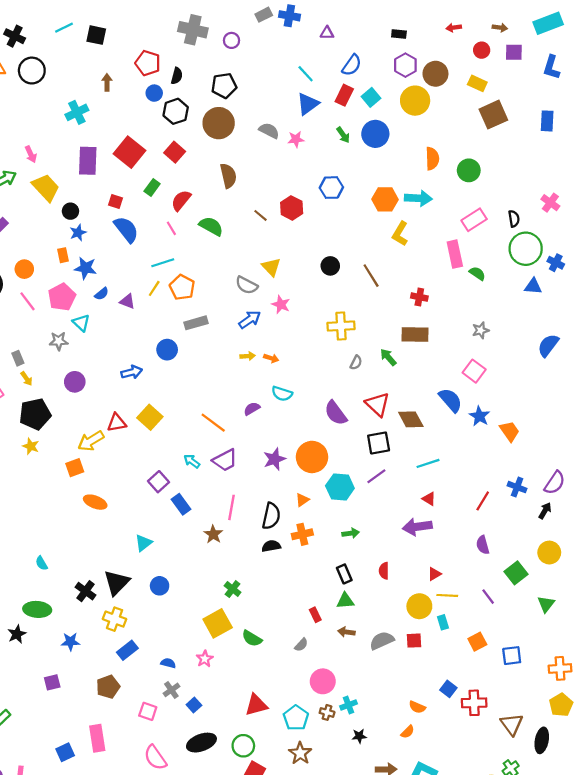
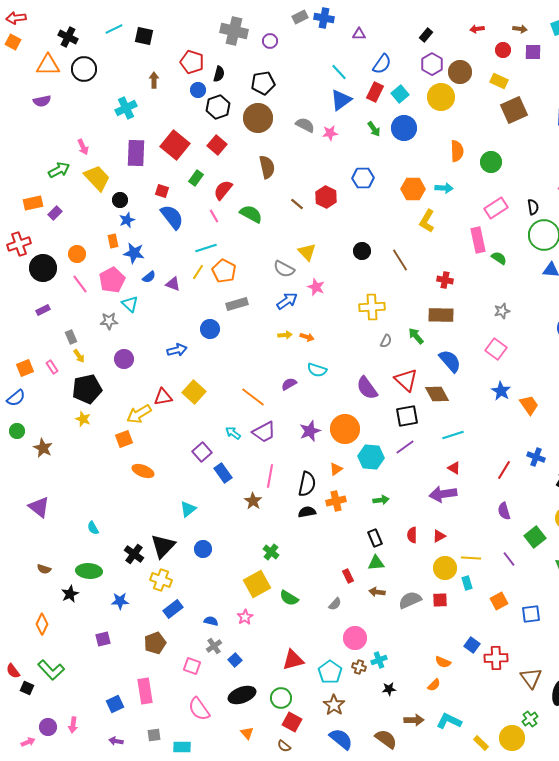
black rectangle: (399, 34) -> (426, 35), turned -56
cyan arrow: (418, 198) -> (444, 188), size x0.7
blue semicircle: (450, 400) -> (450, 361), moved
red triangle: (434, 574) -> (439, 536), moved

